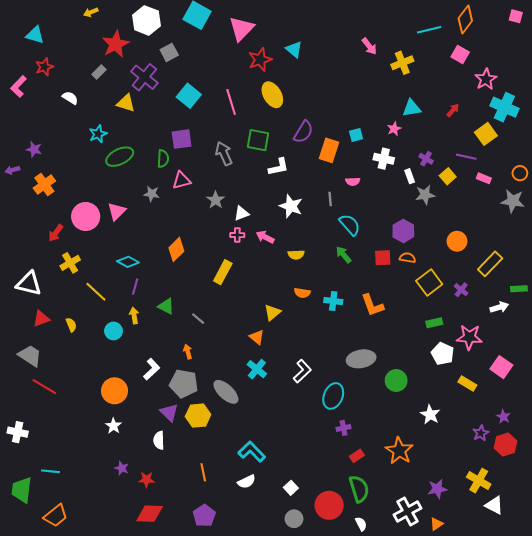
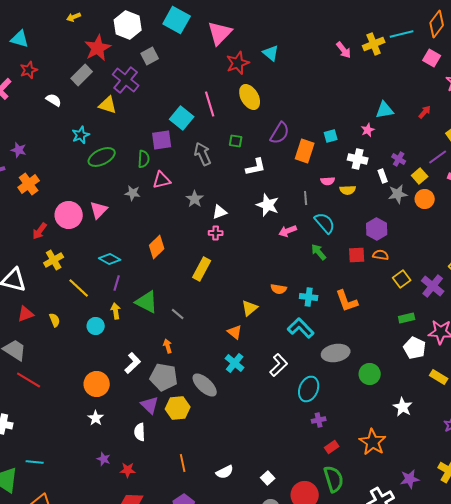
yellow cross: (402, 63) -> (374, 44), moved
gray rectangle: (99, 72) -> (82, 75), size x1.5
cyan square: (189, 96) -> (182, 118), moved
green square: (258, 140) -> (236, 141), size x0.6
purple line: (466, 157) -> (438, 157), turned -48
pink arrow: (265, 237) -> (288, 231), moved, turned -48
orange circle: (457, 241) -> (425, 199), moved
yellow semicircle: (296, 255) -> (348, 190), moved
yellow square: (429, 282) -> (402, 279), size x0.7
purple cross: (461, 290) -> (433, 286), size x1.6
green triangle: (166, 306) -> (147, 302), size x1.4
cyan L-shape: (252, 452) -> (301, 328), moved

